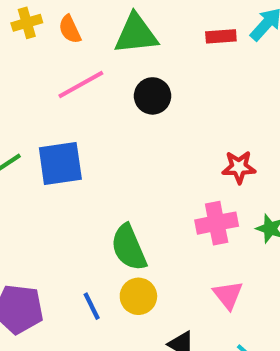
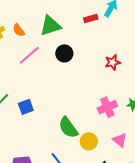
blue square: (60, 164) -> (26, 107), moved, size x0.7
red star: (239, 167) -> (113, 62), moved
yellow circle: (138, 296) -> (89, 141), moved

